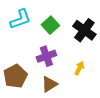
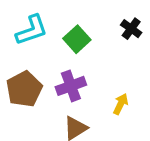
black cross: (84, 30) -> (131, 29), moved, size x0.6
brown pentagon: (15, 76) -> (24, 89), moved

